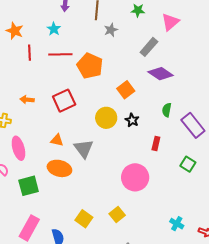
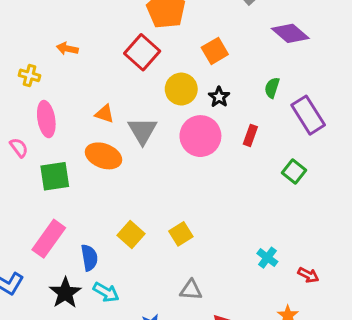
purple diamond: (161, 74) -> (290, 33), moved
red square: (64, 101) -> (142, 52), moved, turned -30
pink circle: (135, 177) -> (200, 136), moved

